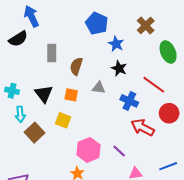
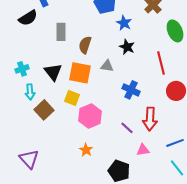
red line: (154, 85) -> (161, 63), turned 40
cyan cross: (12, 91) -> (22, 69), turned -32
orange square: (71, 95) -> (80, 73), size x1.6
blue cross: (129, 101) -> (131, 90), moved
red arrow: (143, 127) -> (150, 119), moved, turned -115
pink hexagon: (89, 150) -> (90, 116), moved

